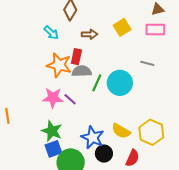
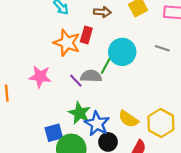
gray semicircle: (82, 71) -> (91, 76), moved
cyan circle: (120, 83) -> (122, 52), moved
pink star: (53, 98) -> (40, 77), moved
green star: (52, 131) -> (80, 113), moved

